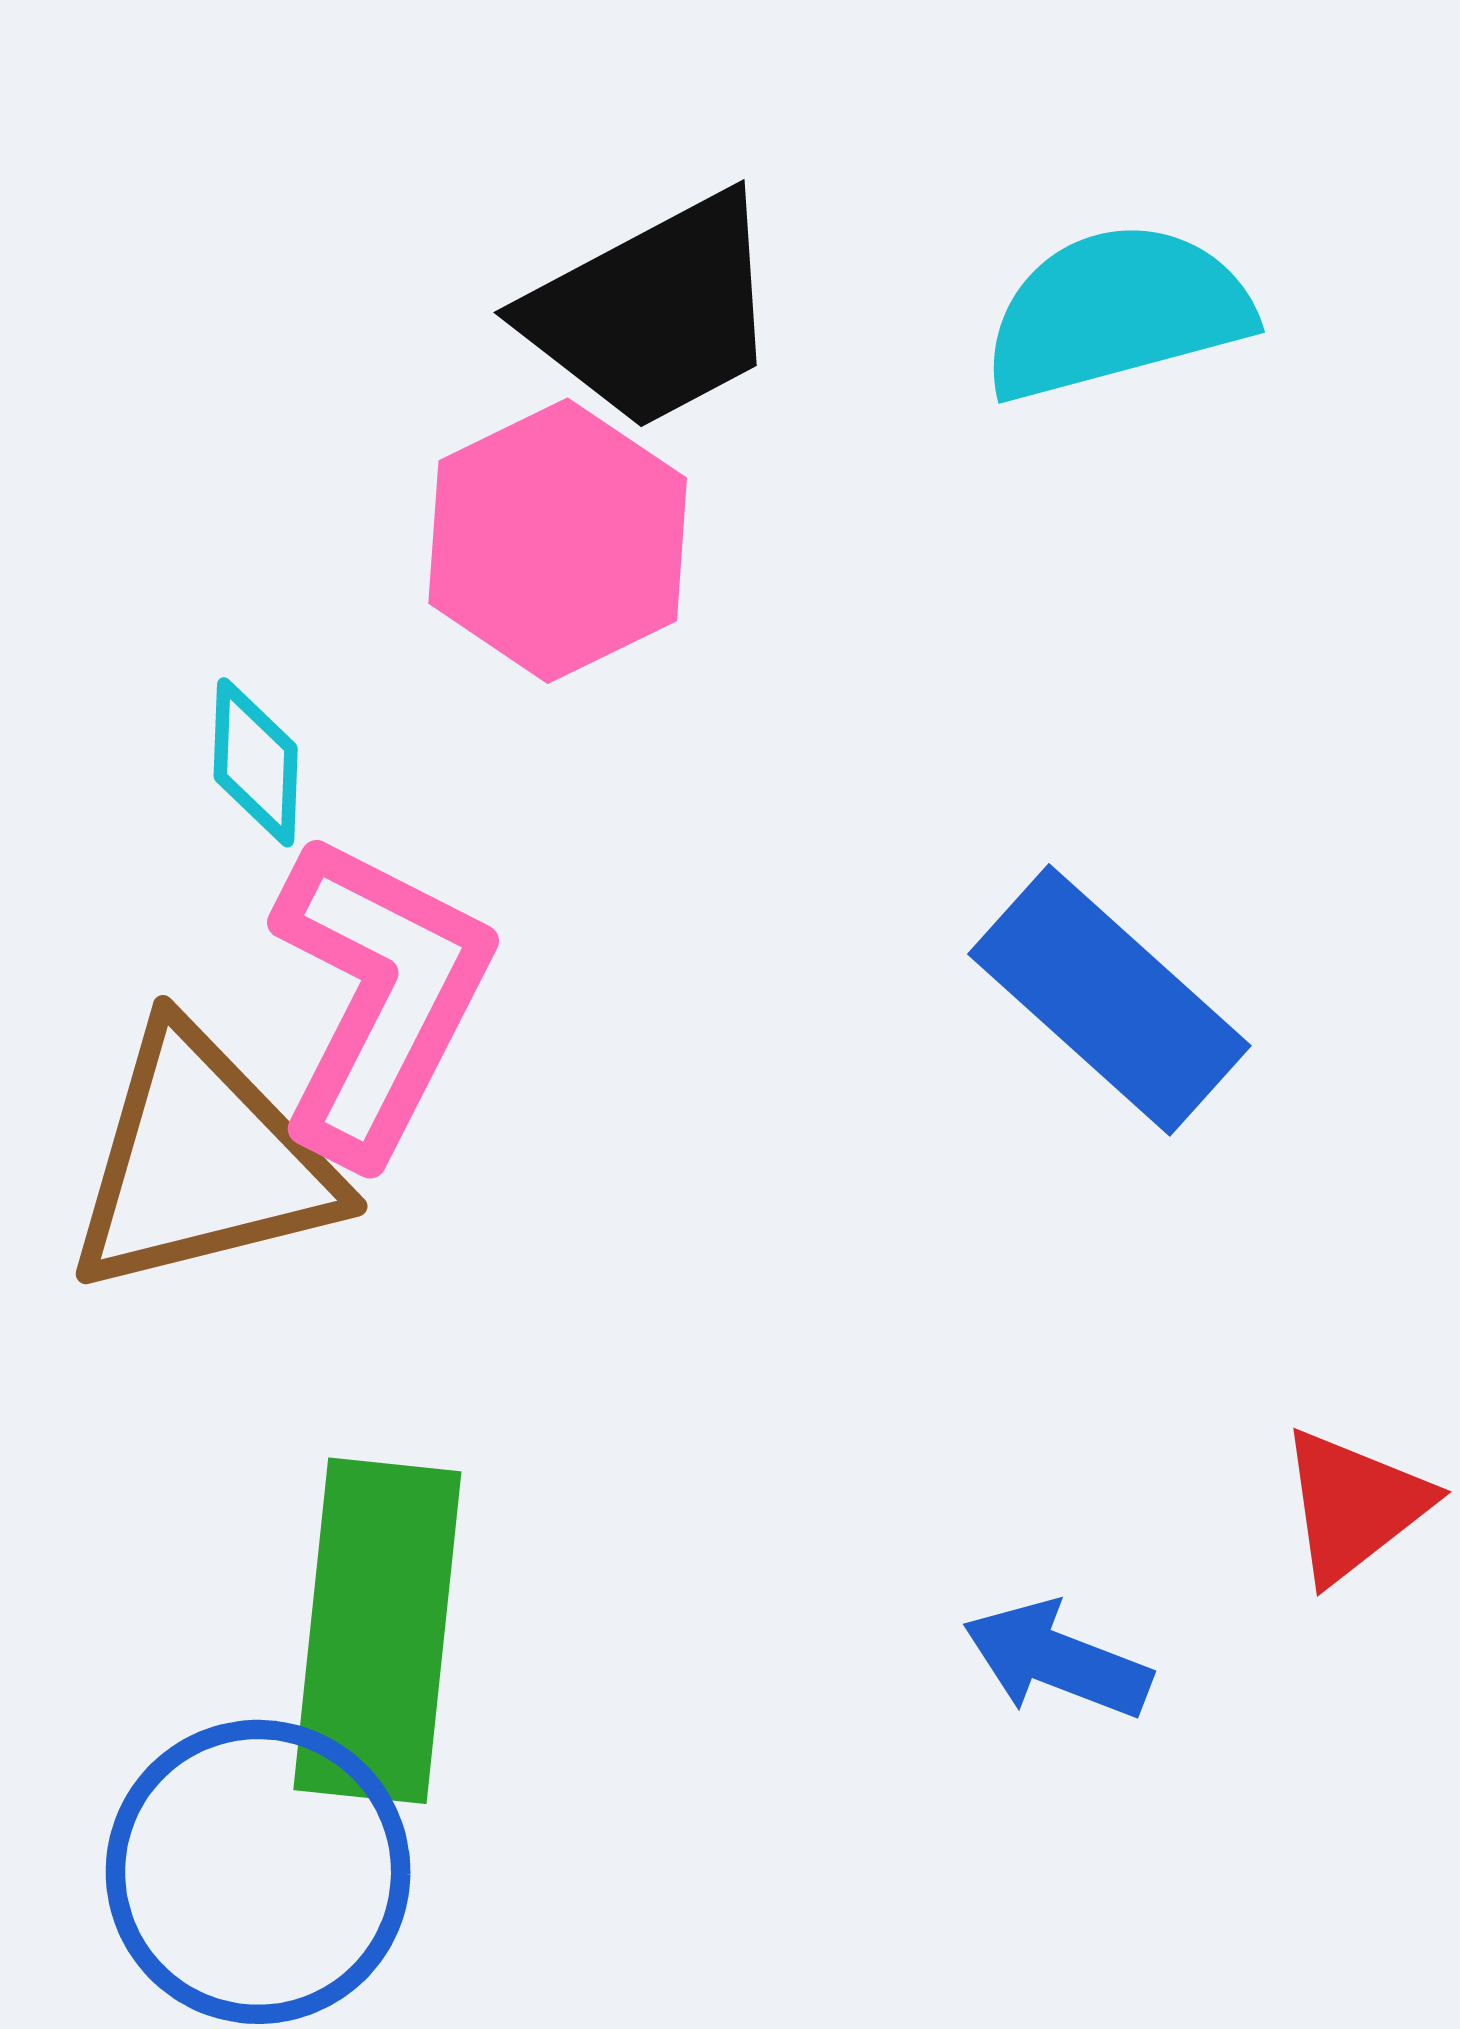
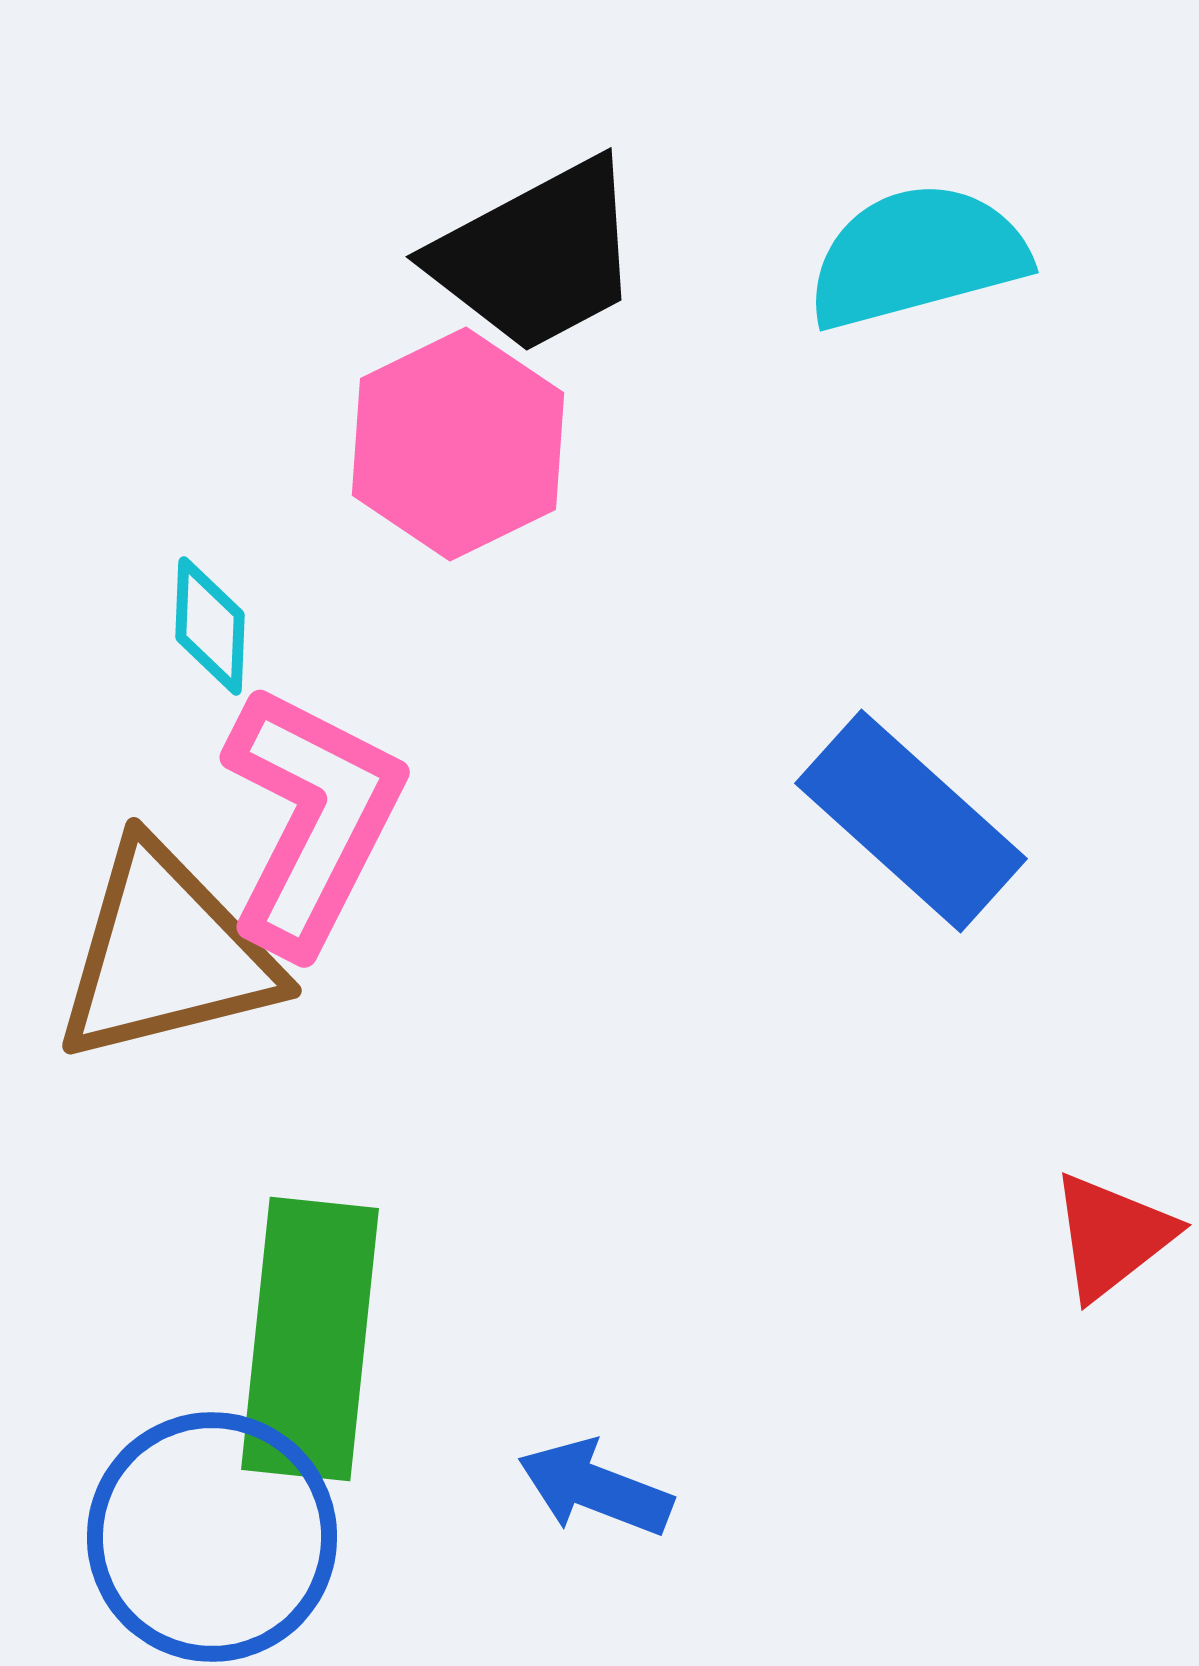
blue arrow: (1057, 1660) -> (595, 1488), moved

